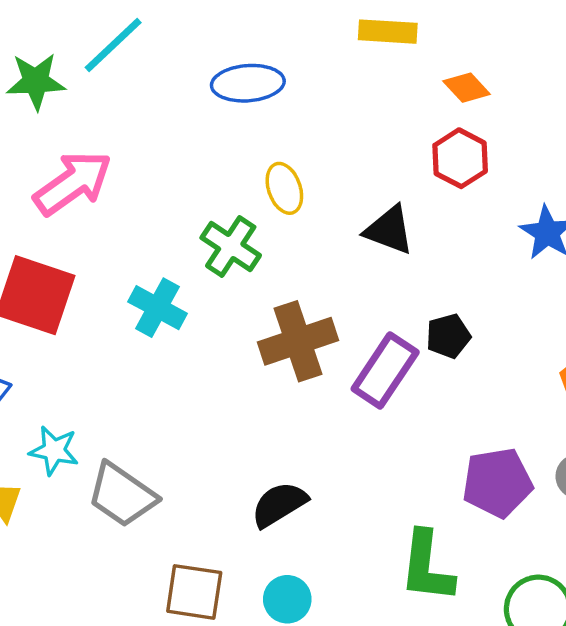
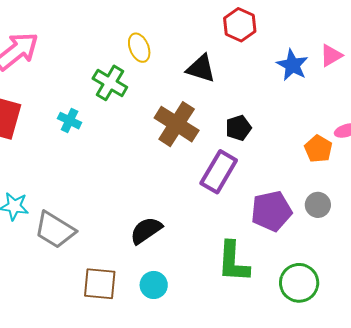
cyan cross: (158, 308) -> (70, 121), size x0.7
brown cross: (298, 341) -> (177, 124), moved, turned -36
purple rectangle: (385, 370) -> (219, 172), moved

